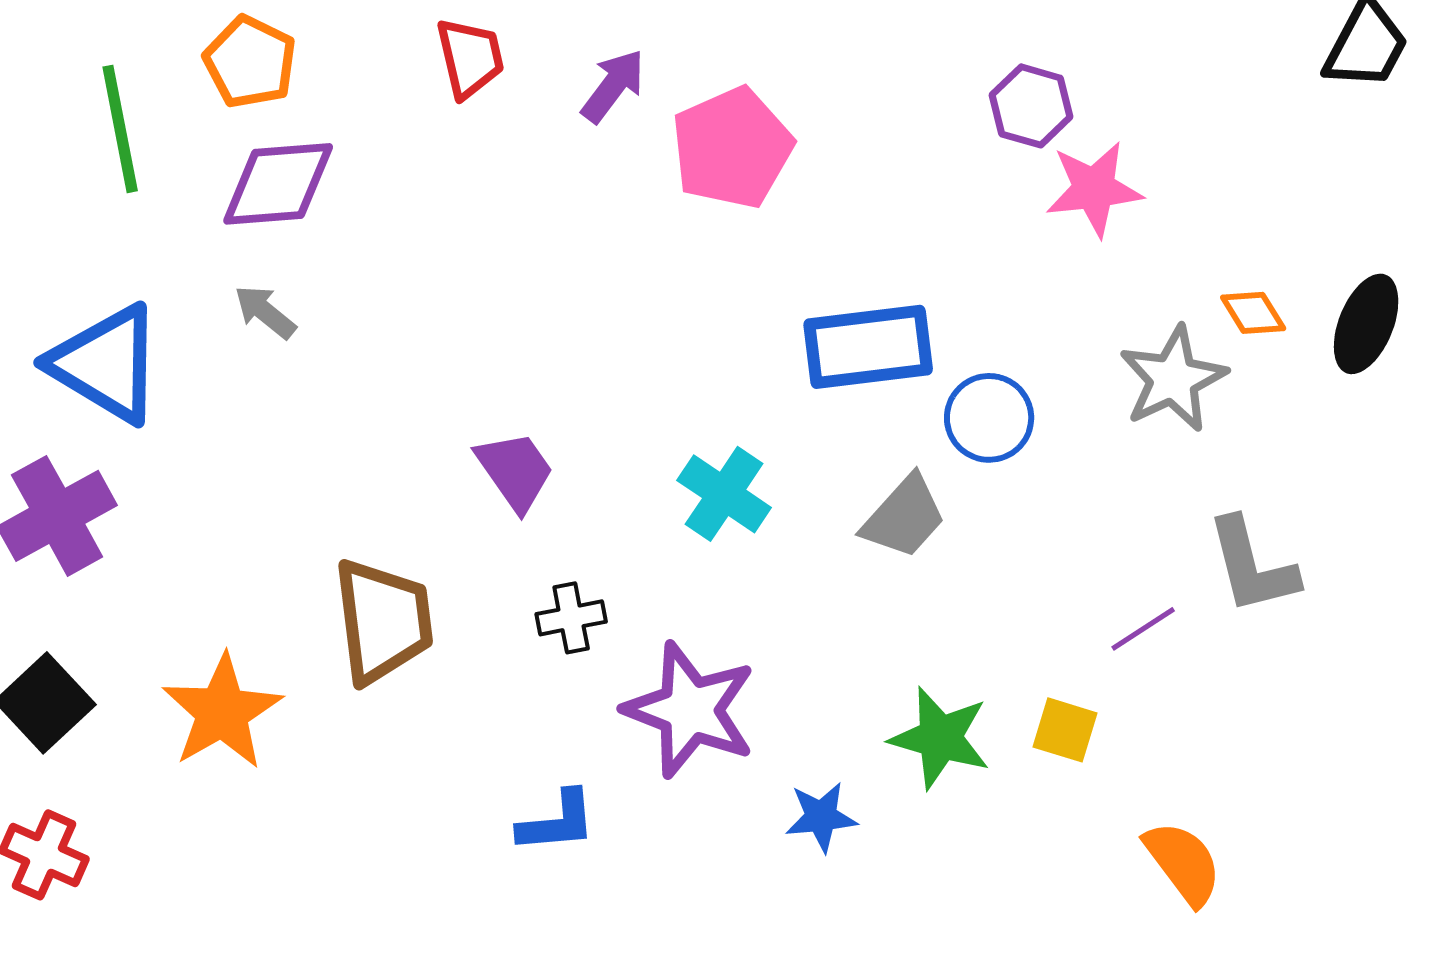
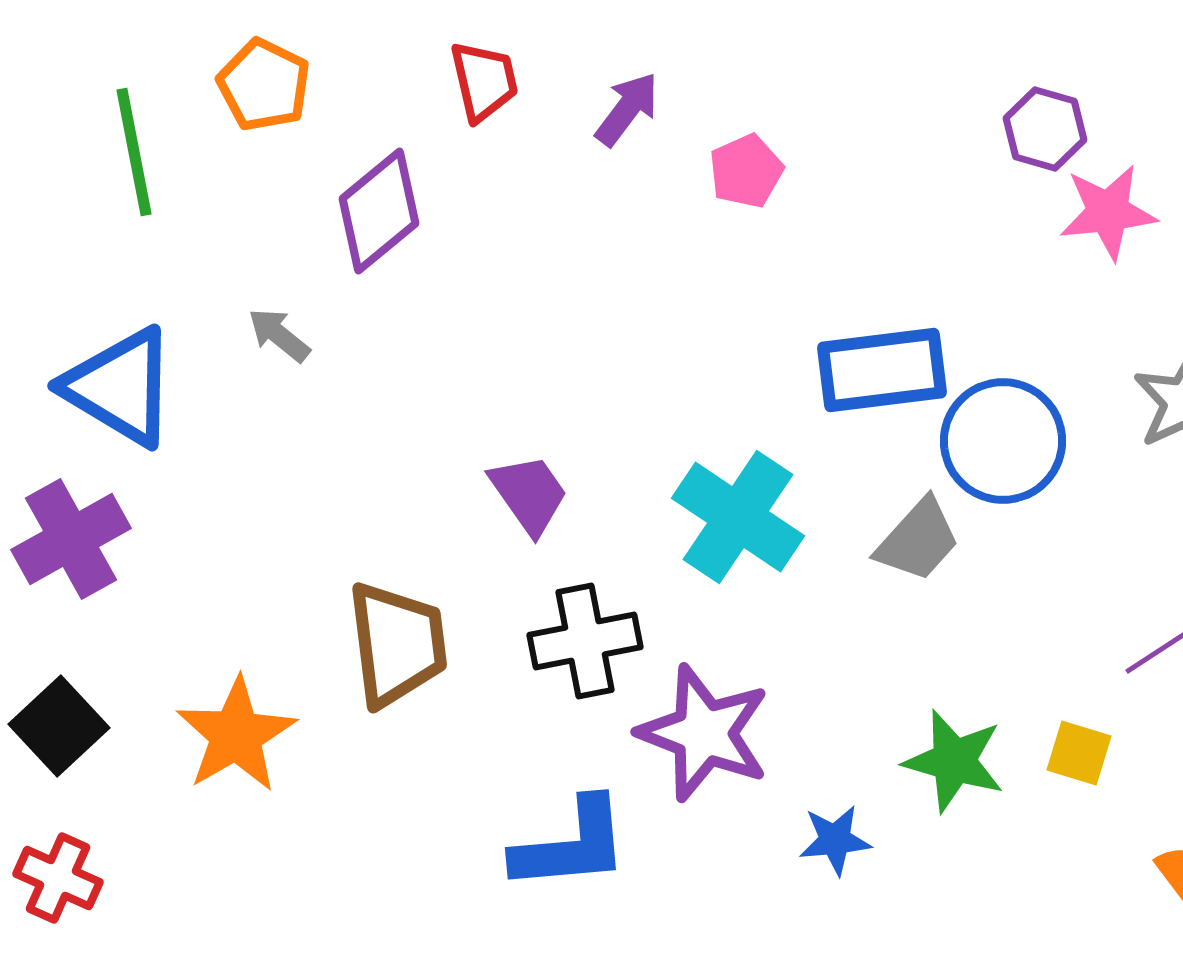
pink pentagon: (732, 148) -> (746, 171), size x0.6
purple diamond: (278, 184) -> (379, 211), moved, turned -35
blue circle: (989, 418) -> (1003, 441), size x1.4
cyan cross: (724, 494) -> (738, 517), size x1.4
black cross: (571, 618) -> (585, 641), size x1.6
blue L-shape: (557, 822) -> (571, 845), size x1.5

